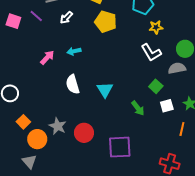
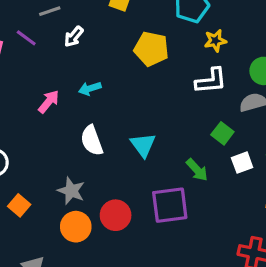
yellow pentagon: (106, 22) -> (151, 49), moved
white L-shape: (151, 52) -> (211, 81), turned -60
gray star: (58, 126) -> (71, 191), moved
orange circle: (37, 139) -> (76, 227), moved
purple square: (120, 147) -> (170, 205), moved

